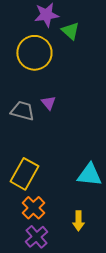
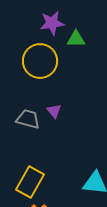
green triangle: (70, 31) -> (76, 39), turned -42

